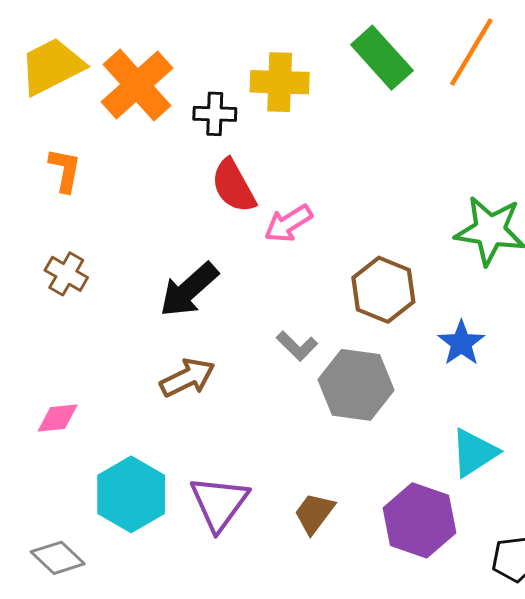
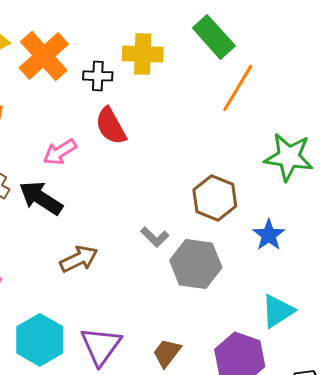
orange line: (471, 52) -> (238, 88), moved
pink arrow: (288, 223) -> (60, 152), moved
black arrow: (189, 290) -> (41, 198), moved, turned 75

